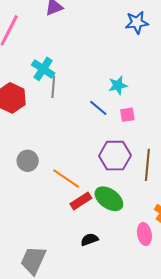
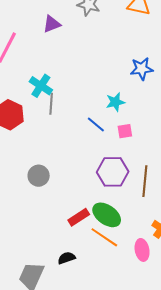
blue star: (137, 23) -> (142, 69), moved
gray circle: (28, 161) -> (39, 176), moved
orange line: (66, 179) -> (104, 237), moved
black semicircle: (89, 239) -> (66, 258), moved

